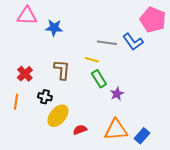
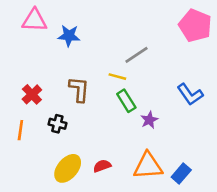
blue L-shape: (133, 42) -> (190, 94), moved
gray line: (107, 43) -> (137, 55), turned -42
yellow ellipse: (58, 116) -> (68, 168), moved

